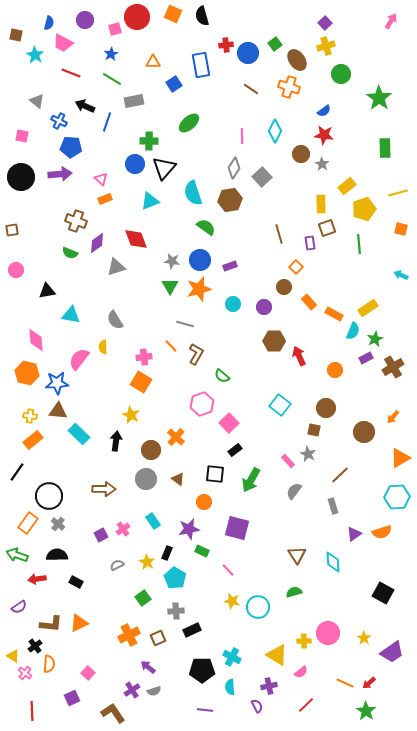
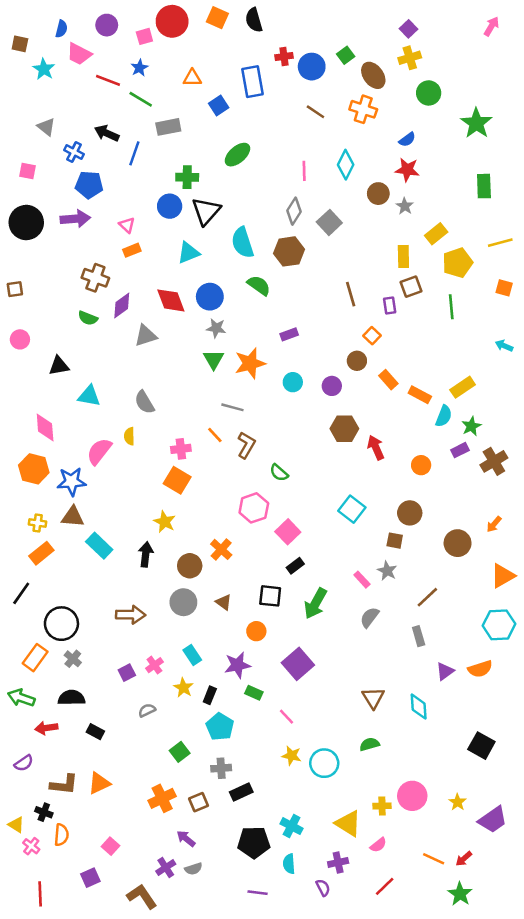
red line: (71, 73) -> (108, 80), moved
blue circle: (200, 260) -> (210, 297), moved
purple square: (237, 528) -> (298, 664), turned 35
yellow star: (147, 562) -> (183, 688), moved
black cross: (35, 646) -> (44, 812), turned -32

